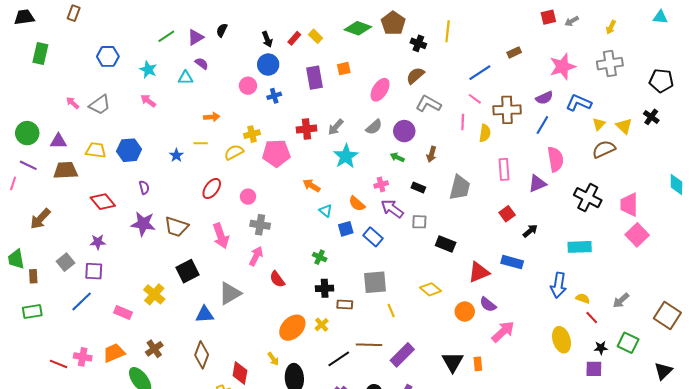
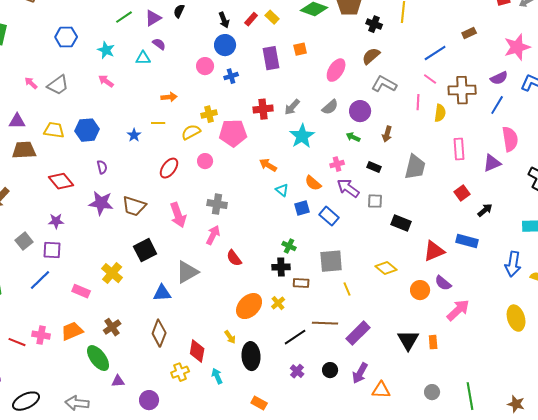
pink circle: (248, 197) -> (205, 161), moved
green cross: (320, 257) -> (289, 246), moved

